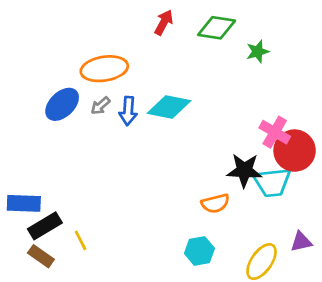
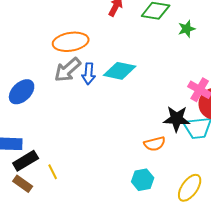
blue ellipse: (62, 104) -> (22, 92), moved
gray arrow: (100, 106) -> (68, 70), size x1.8

